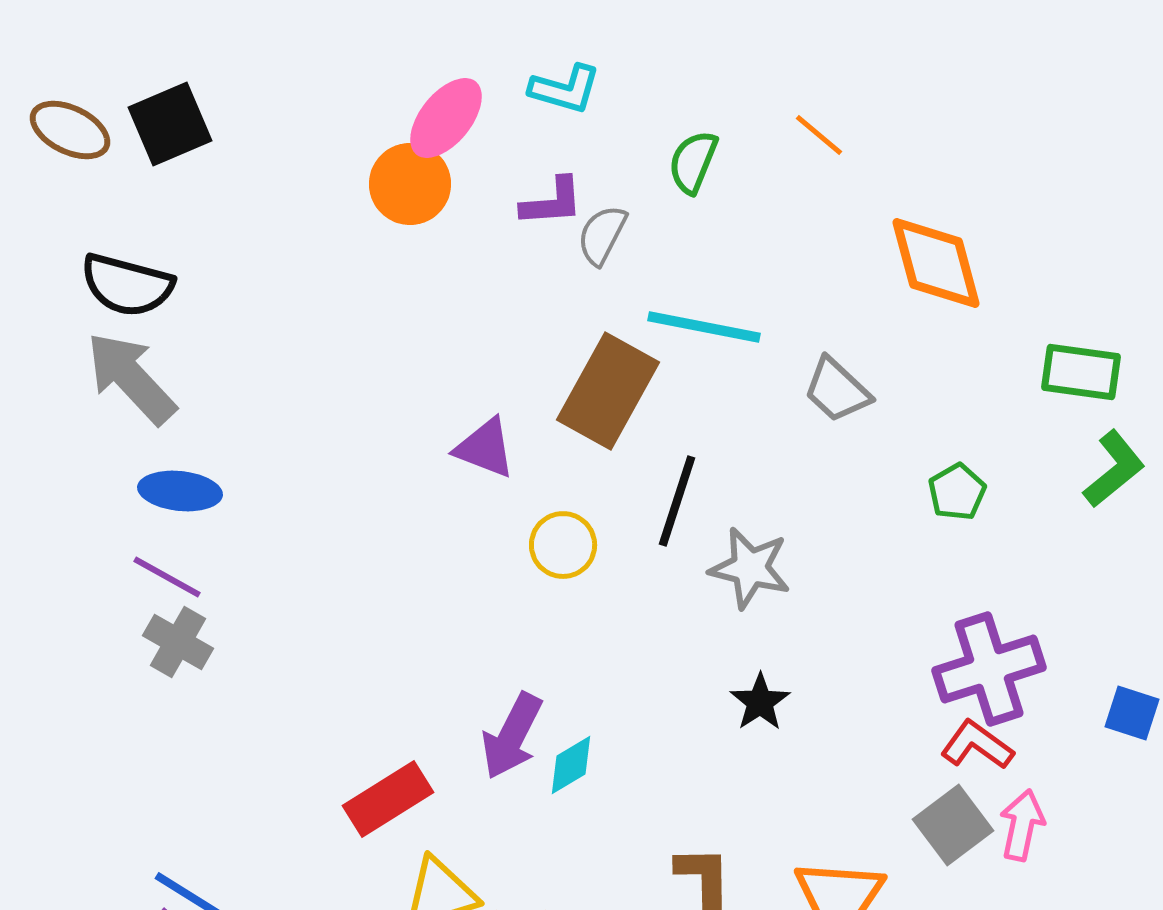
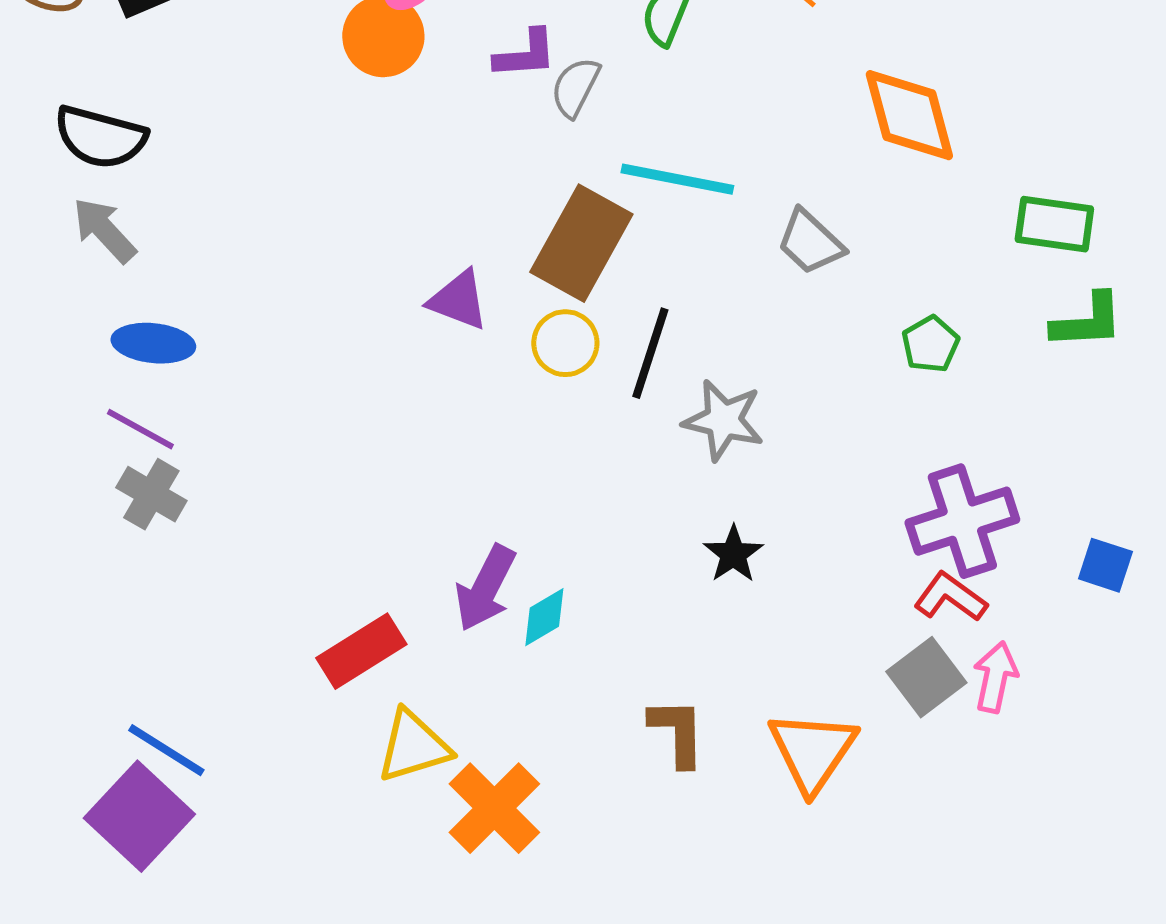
gray arrow: (131, 378) -> (104, 230), size x0.7
green L-shape: (1114, 469) -> (1087, 321), turned 36
yellow circle: (563, 545) -> (565, 343), moved

